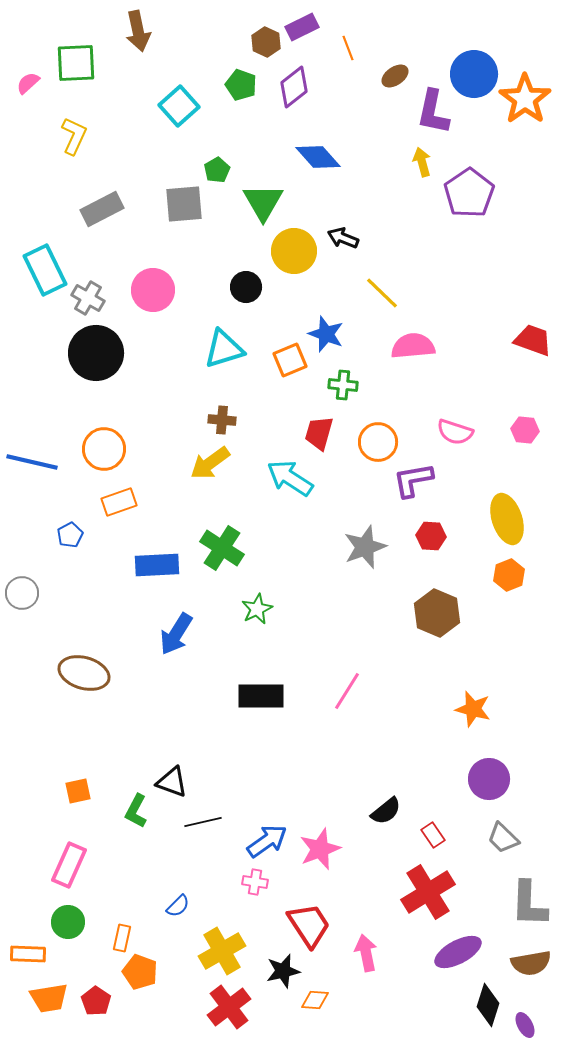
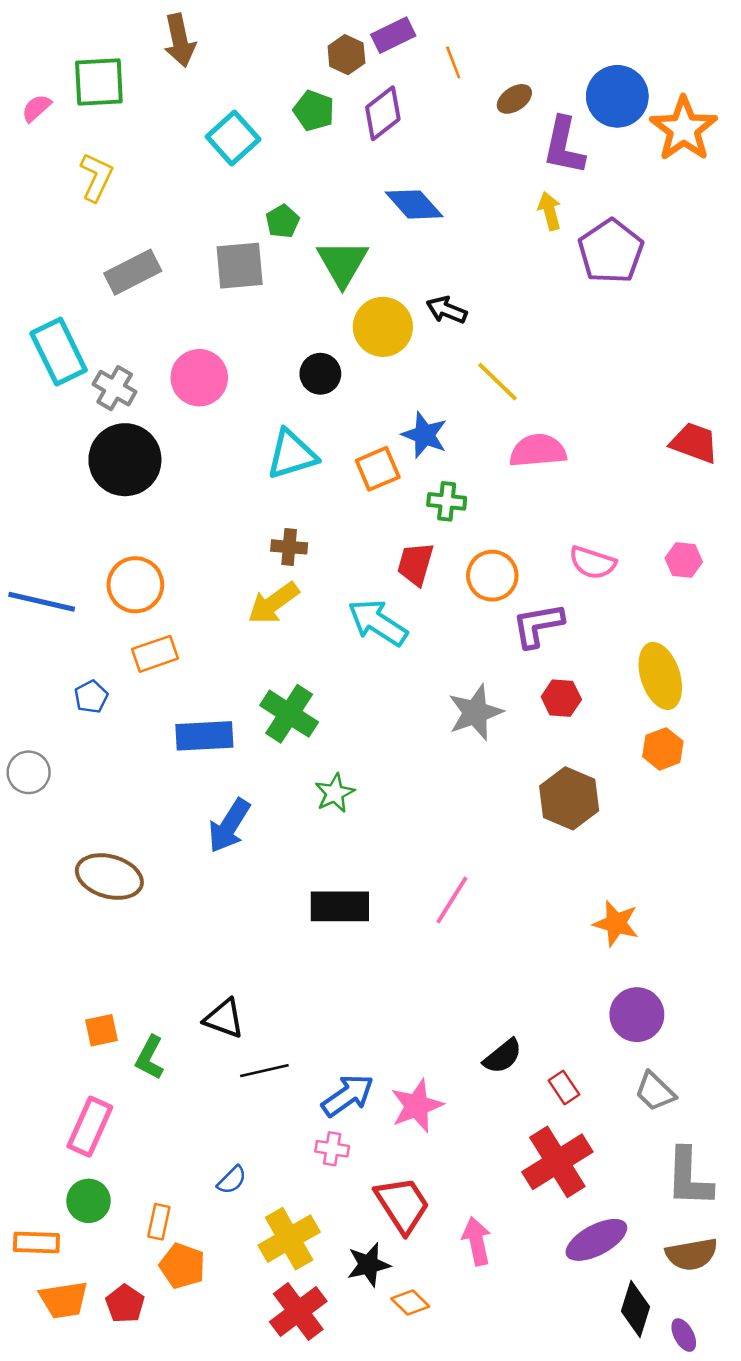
green L-shape: (136, 811) -> (150, 1058), moved
orange diamond: (315, 1000) -> (410, 1302), turned 40

